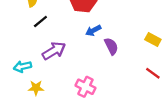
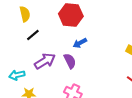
purple semicircle: (111, 46) -> (70, 61), moved

